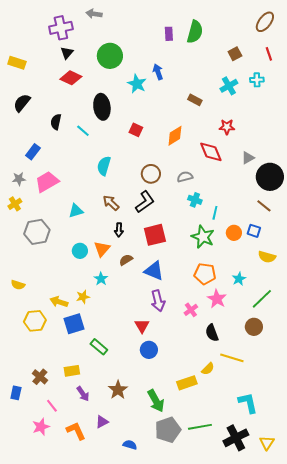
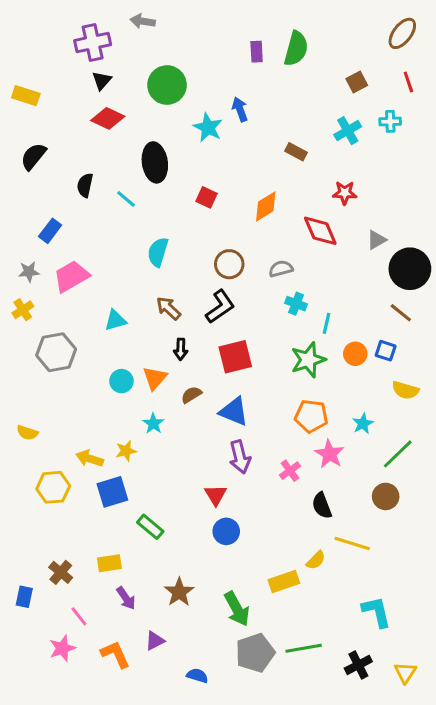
green star: (203, 237) -> (308, 360), turned 30
black cross: (236, 438) -> (358, 665), size x0.7

